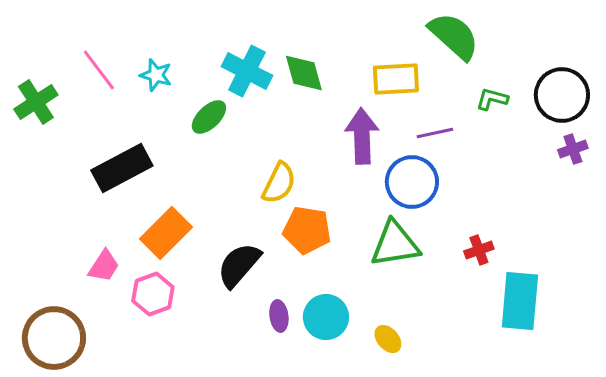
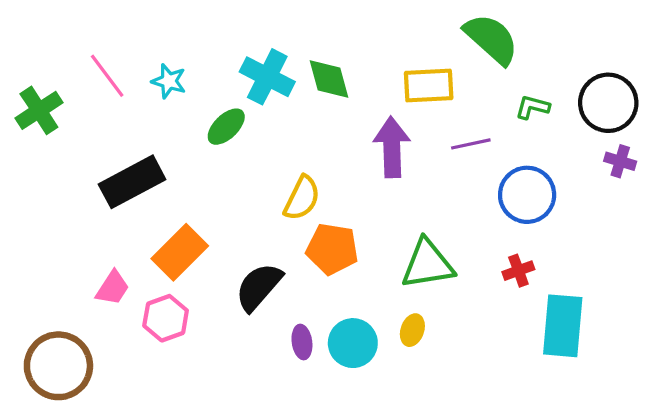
purple cross: (573, 149) -> (620, 161), turned 36
blue circle: (412, 182) -> (527, 195), moved
yellow ellipse: (388, 339) -> (412, 330), moved, turned 60

